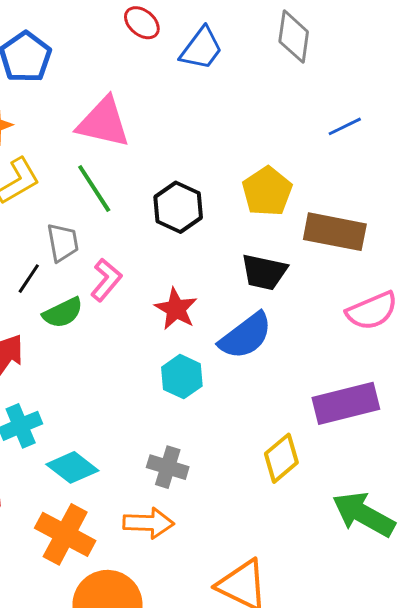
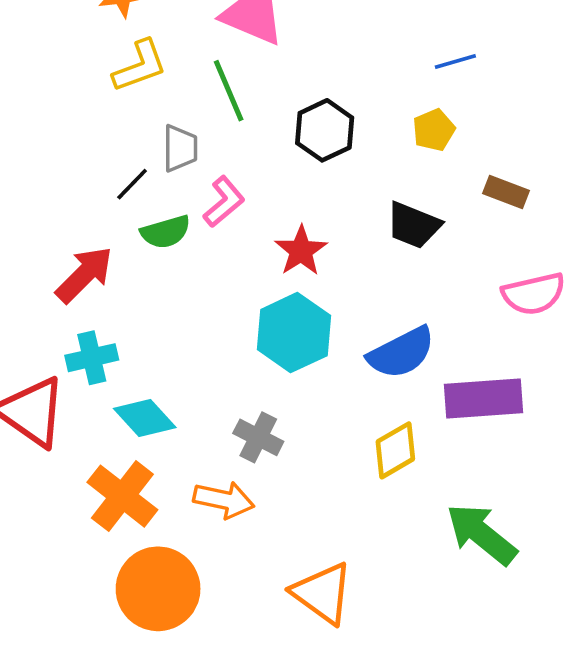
blue line: (345, 126) -> (455, 62), moved
yellow pentagon: (267, 191) -> (434, 130), size x0.7
brown rectangle: (335, 232) -> (506, 192), size x0.6
blue semicircle: (246, 336) -> (401, 353), moved
cyan hexagon: (182, 377) -> (294, 333), size x1.5

